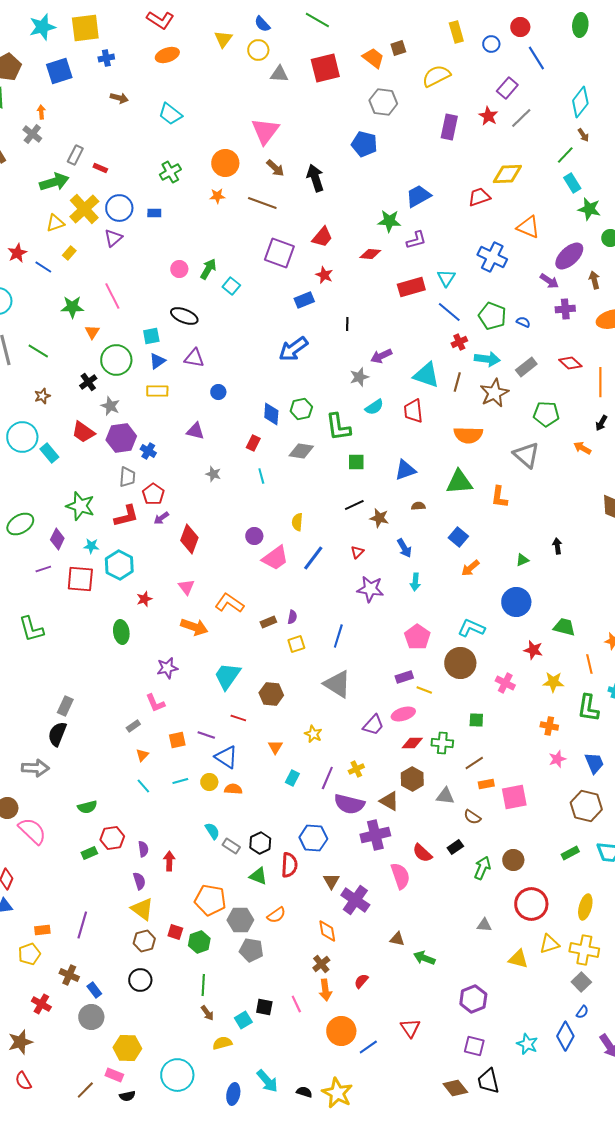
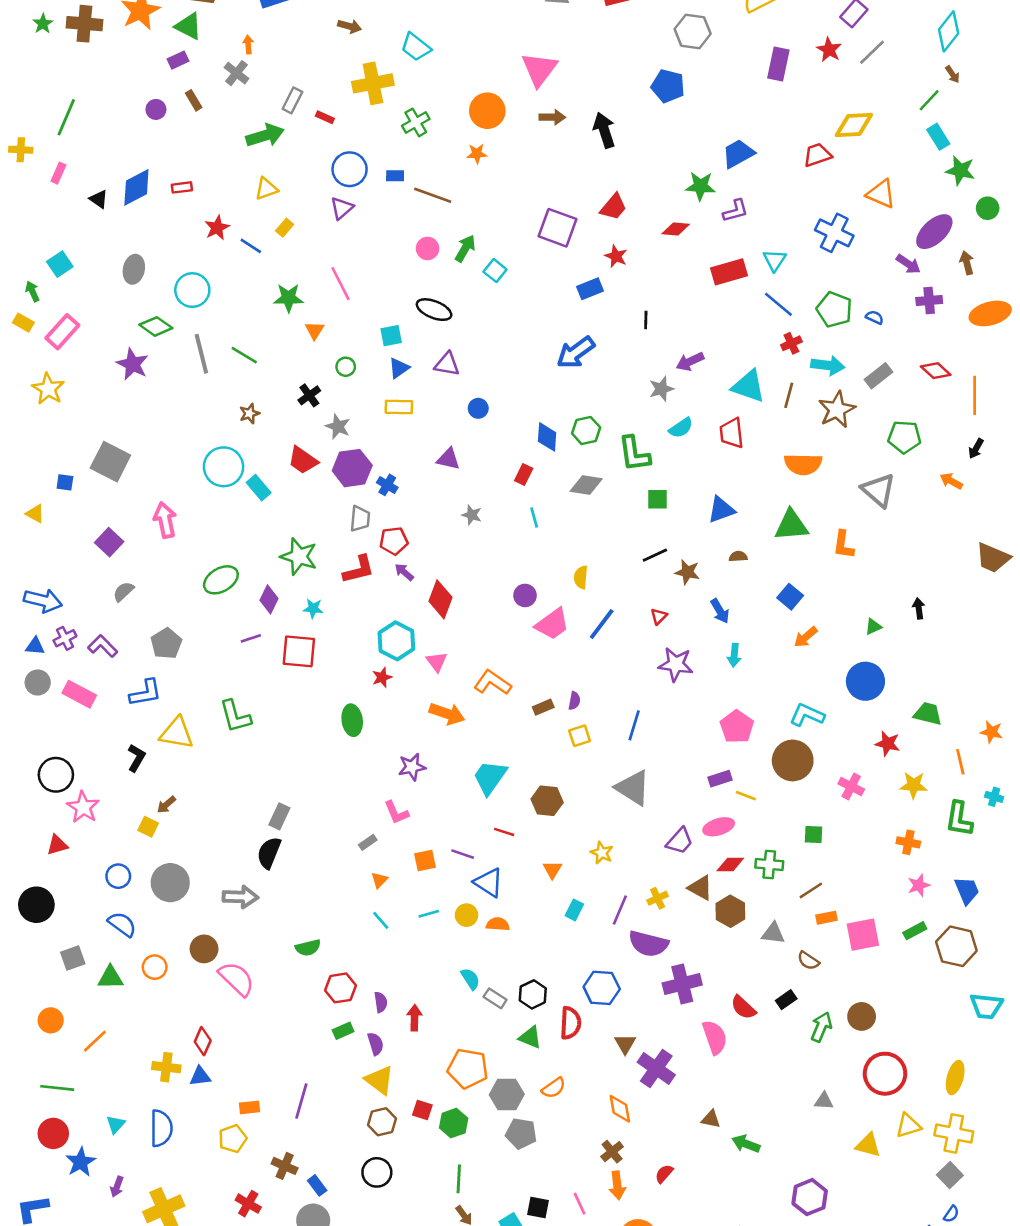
brown arrow: (275, 168) -> (552, 117), turned -42
brown line: (262, 203) -> (433, 195), moved
yellow cross: (84, 209) -> (373, 83), moved, turned 32
green circle: (116, 360) -> (346, 367), size x0.5
red pentagon: (153, 494) -> (394, 541), turned 30
purple arrow: (161, 518) -> (404, 572), turned 77
cyan hexagon: (119, 565) -> (396, 641), moved
brown triangle: (389, 801) -> (700, 888), moved
green rectangle: (89, 853) -> (343, 1031), moved
green rectangle: (570, 853) -> (915, 931), moved

